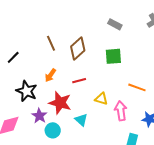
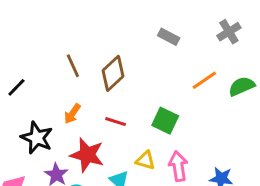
green square: (113, 56) -> (165, 121), moved, turned 30
red line: (79, 81) -> (116, 122), turned 32
orange line: (137, 87) -> (204, 80), moved, turned -54
yellow triangle: (101, 99) -> (145, 160), moved

